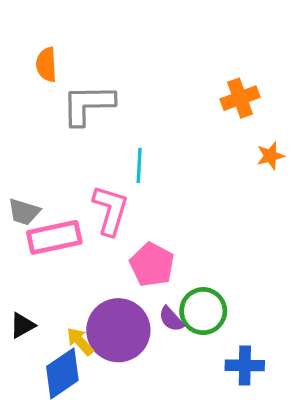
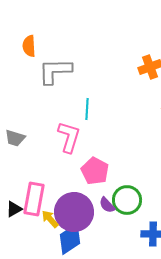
pink rectangle: (54, 237) -> (34, 199), moved, turned -68
blue diamond: (62, 373) -> (70, 239), moved

